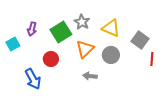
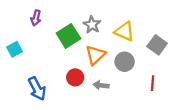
purple arrow: (32, 29) -> (36, 18), moved
red circle: (51, 59) -> (75, 77), moved
red line: (152, 59) -> (153, 83), moved

